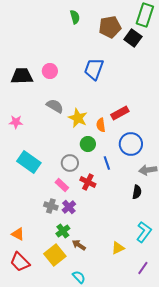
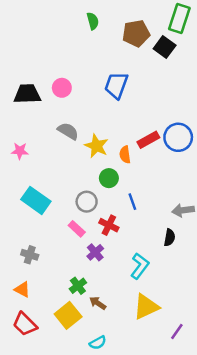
blue circle: (131, 144) -> (178, 137), moved
gray cross: (51, 206) -> (30, 255), moved
purple cross: (69, 207) -> (95, 252), moved
cyan L-shape: (144, 232) -> (140, 266), moved
yellow triangle: (118, 248) -> (146, 307), size x1.6
cyan semicircle: (79, 277) -> (98, 343), turned 104

